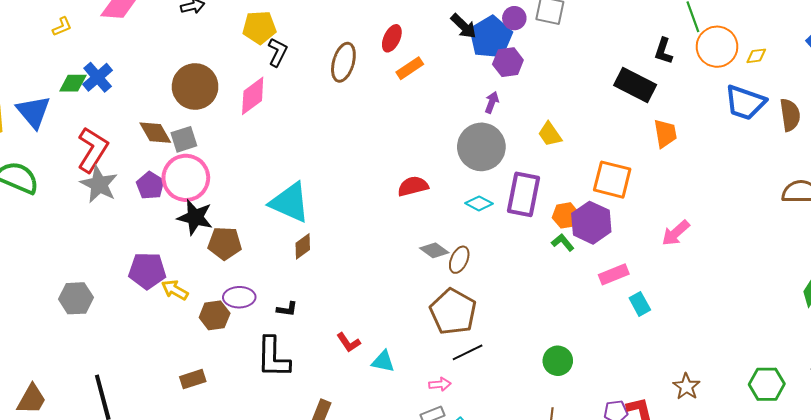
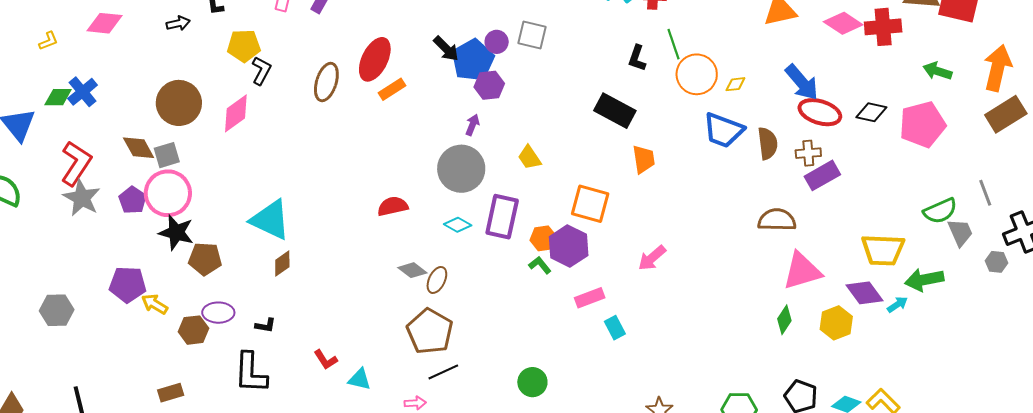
red ellipse: (392, 38) -> (375, 59), size x1.6
black L-shape: (664, 51) -> (637, 58), moved

